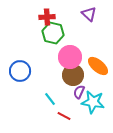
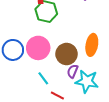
pink circle: (70, 57) -> (38, 48), moved
orange ellipse: (98, 66) -> (92, 45), turned 60

